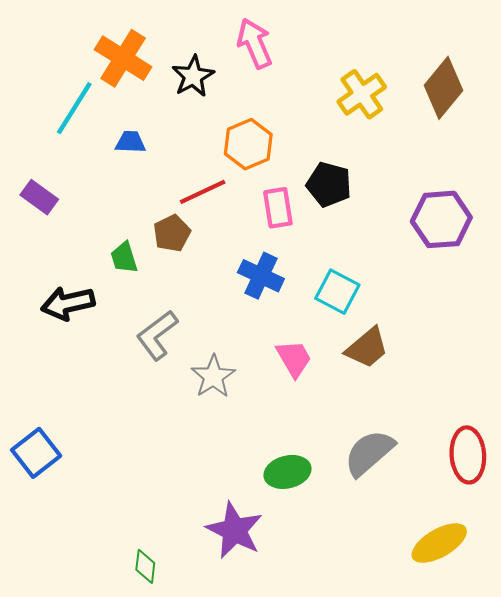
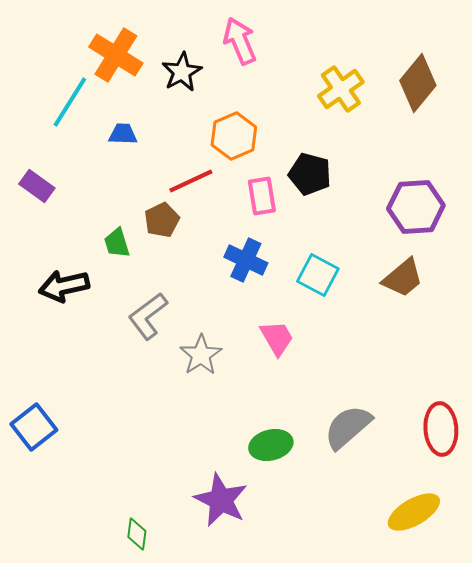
brown trapezoid: (367, 348) -> (403, 278), moved

